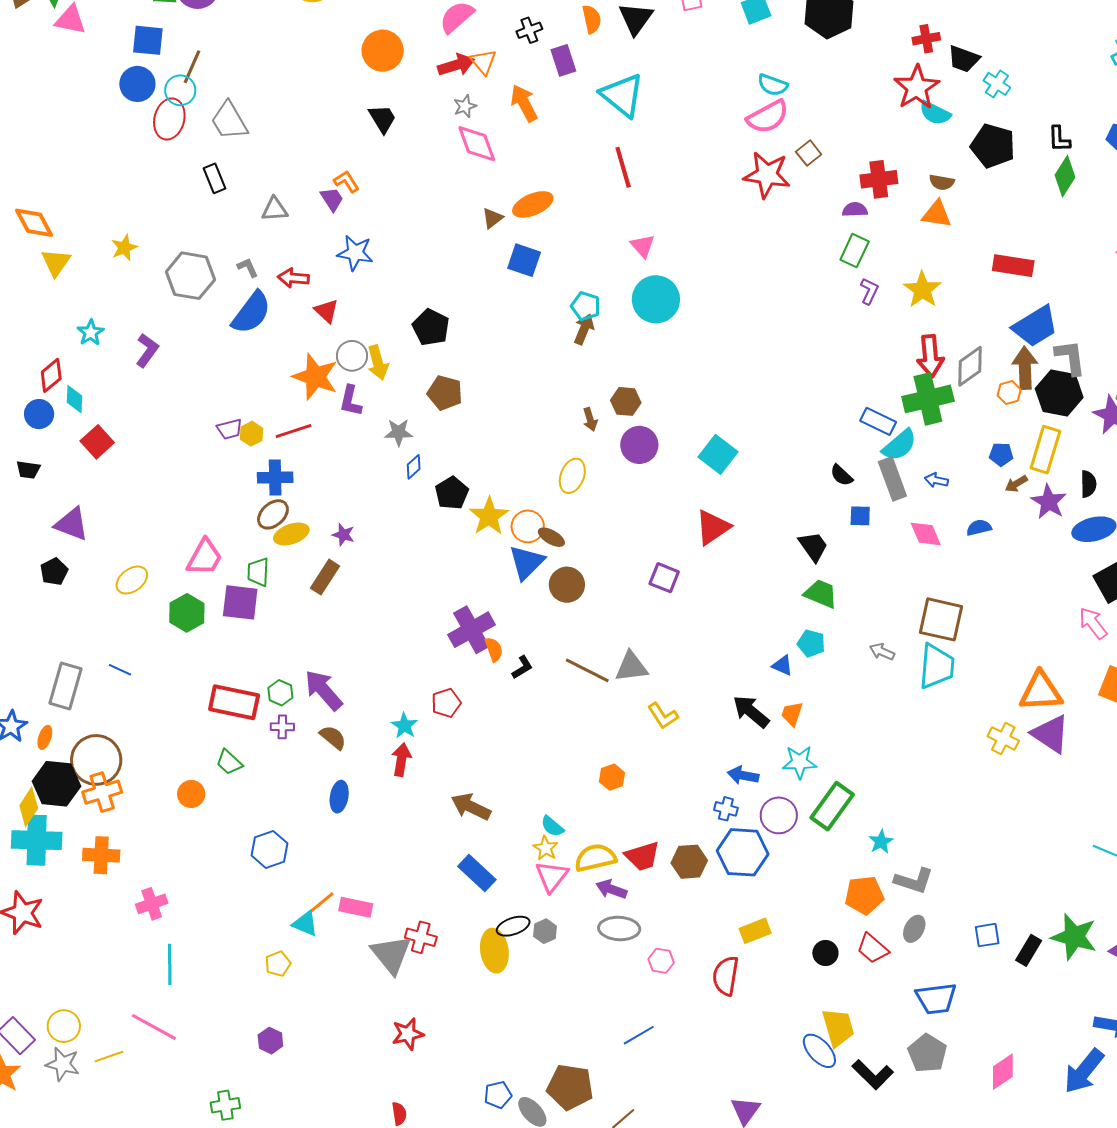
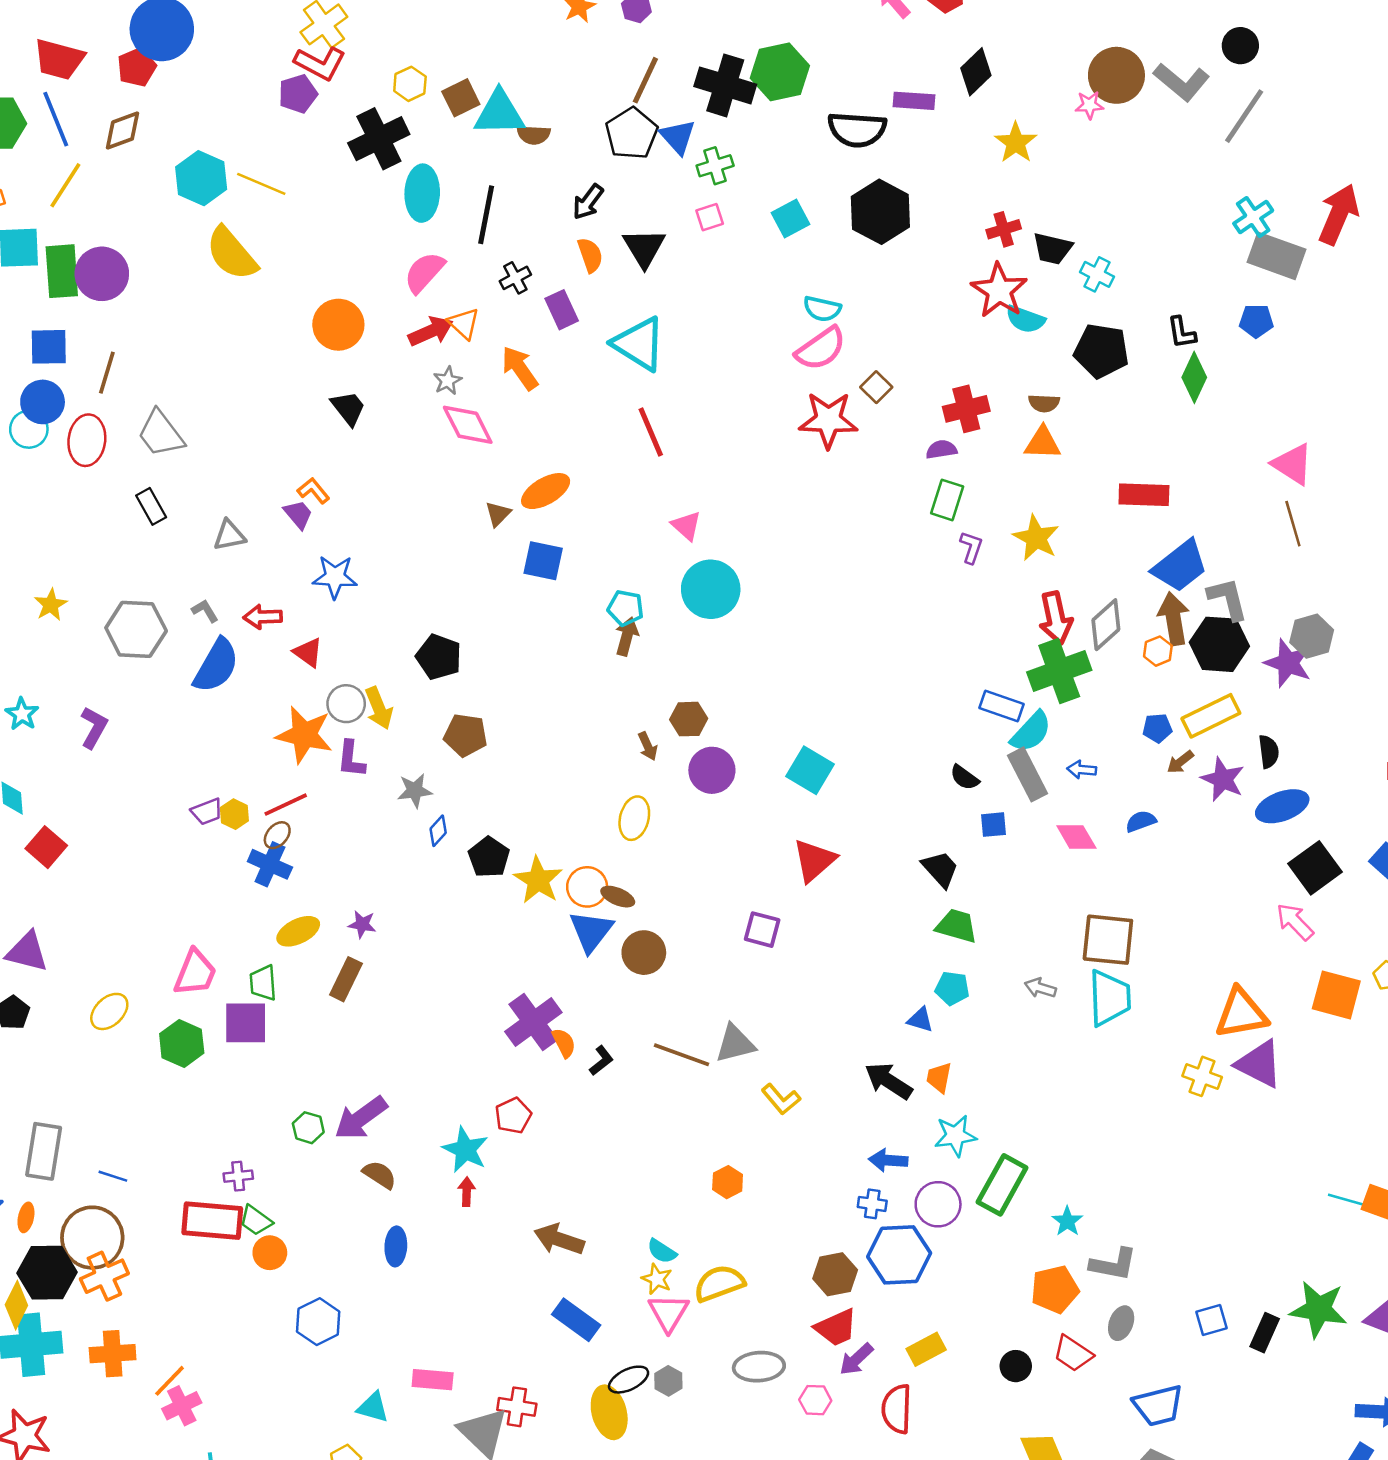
cyan circle: (180, 90) -> (29, 429), moved
yellow rectangle: (1045, 450) -> (1211, 716), turned 54
blue cross: (275, 477) -> (270, 864), turned 32
brown ellipse: (273, 514) -> (277, 835), moved, size x0.7
blue line: (120, 670) -> (113, 1176), moved
purple arrow: (323, 690) -> (361, 1118), turned -78
red rectangle: (234, 702) -> (212, 1221), moved
cyan star: (404, 726) -> (465, 1150), size x1.4
purple cross: (282, 727) -> (238, 1176), moved
red arrow: (401, 760) -> (467, 1192), size x0.7
orange circle: (191, 794) -> (270, 1253), moved
red trapezoid: (642, 856) -> (836, 1327), moved
purple arrow: (611, 889) -> (856, 1359), moved, turned -56
orange line: (321, 903) -> (170, 1381), moved

